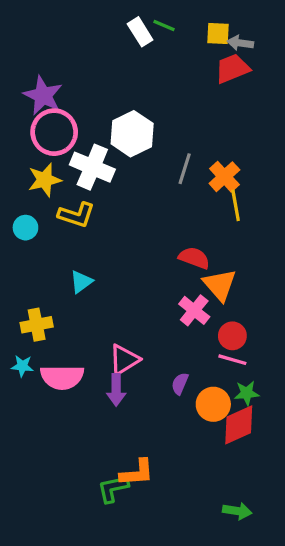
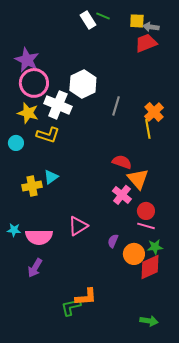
orange cross: (224, 177) -> (154, 112), moved
yellow star: (45, 180) -> (28, 113), turned 30
yellow cross: (37, 325) -> (32, 186), moved
purple arrow: (116, 390) -> (35, 268), moved, turned 30

